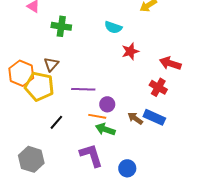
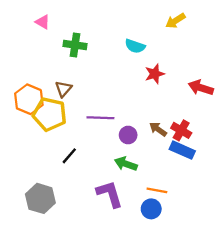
red cross: (158, 87) -> (181, 130), moved
orange line: (97, 116) -> (157, 190), moved
brown arrow: (135, 118) -> (158, 129), moved

